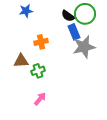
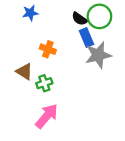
orange cross: (41, 42) -> (48, 49), turned 32
brown triangle: (21, 61) -> (24, 72), turned 35
pink arrow: (40, 99) -> (47, 116), size x1.6

